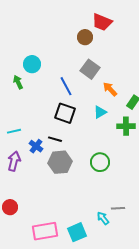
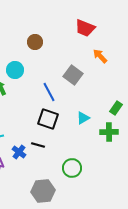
brown circle: (85, 37) -> (35, 42), moved
orange arrow: (110, 89) -> (100, 56), moved
gray hexagon: (60, 162) -> (43, 191), moved
green circle: (100, 162) -> (72, 168), moved

